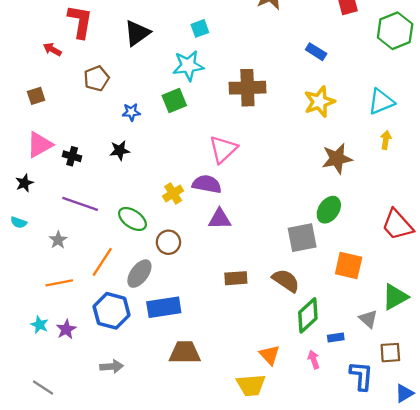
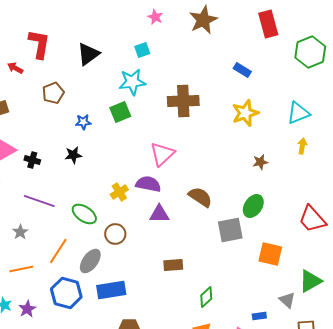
brown star: (337, 159) -> (260, 162), size x0.6
brown semicircle: (286, 281) -> (200, 197), moved
green diamond: (308, 315) -> (206, 297), moved, size x0.7

